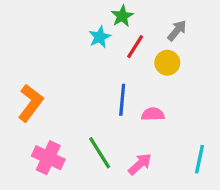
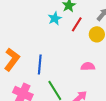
blue line: (122, 100) -> (40, 64), moved

